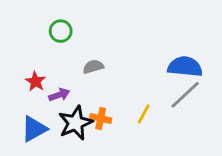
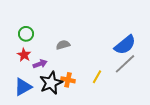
green circle: (61, 31) -> (26, 34), moved
blue semicircle: (185, 67) -> (125, 45), turned 135

